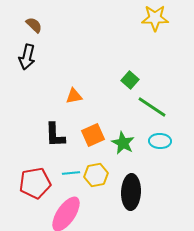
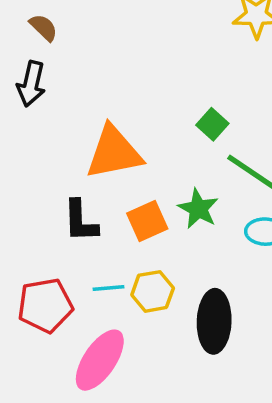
orange triangle: (74, 96) -> (114, 152), size x2.0
green star: (123, 143) -> (198, 209), moved

